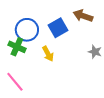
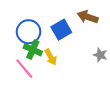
green cross: (17, 47) -> (33, 50), moved
pink line: (15, 82) -> (24, 69), moved

